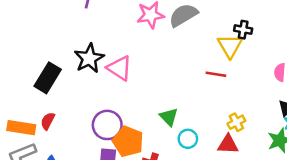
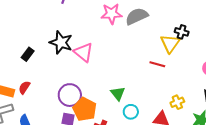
black star: (89, 58) -> (61, 42), turned -30
black rectangle: (48, 78) -> (28, 54), size x0.6
yellow cross: (236, 122) -> (177, 102), moved

